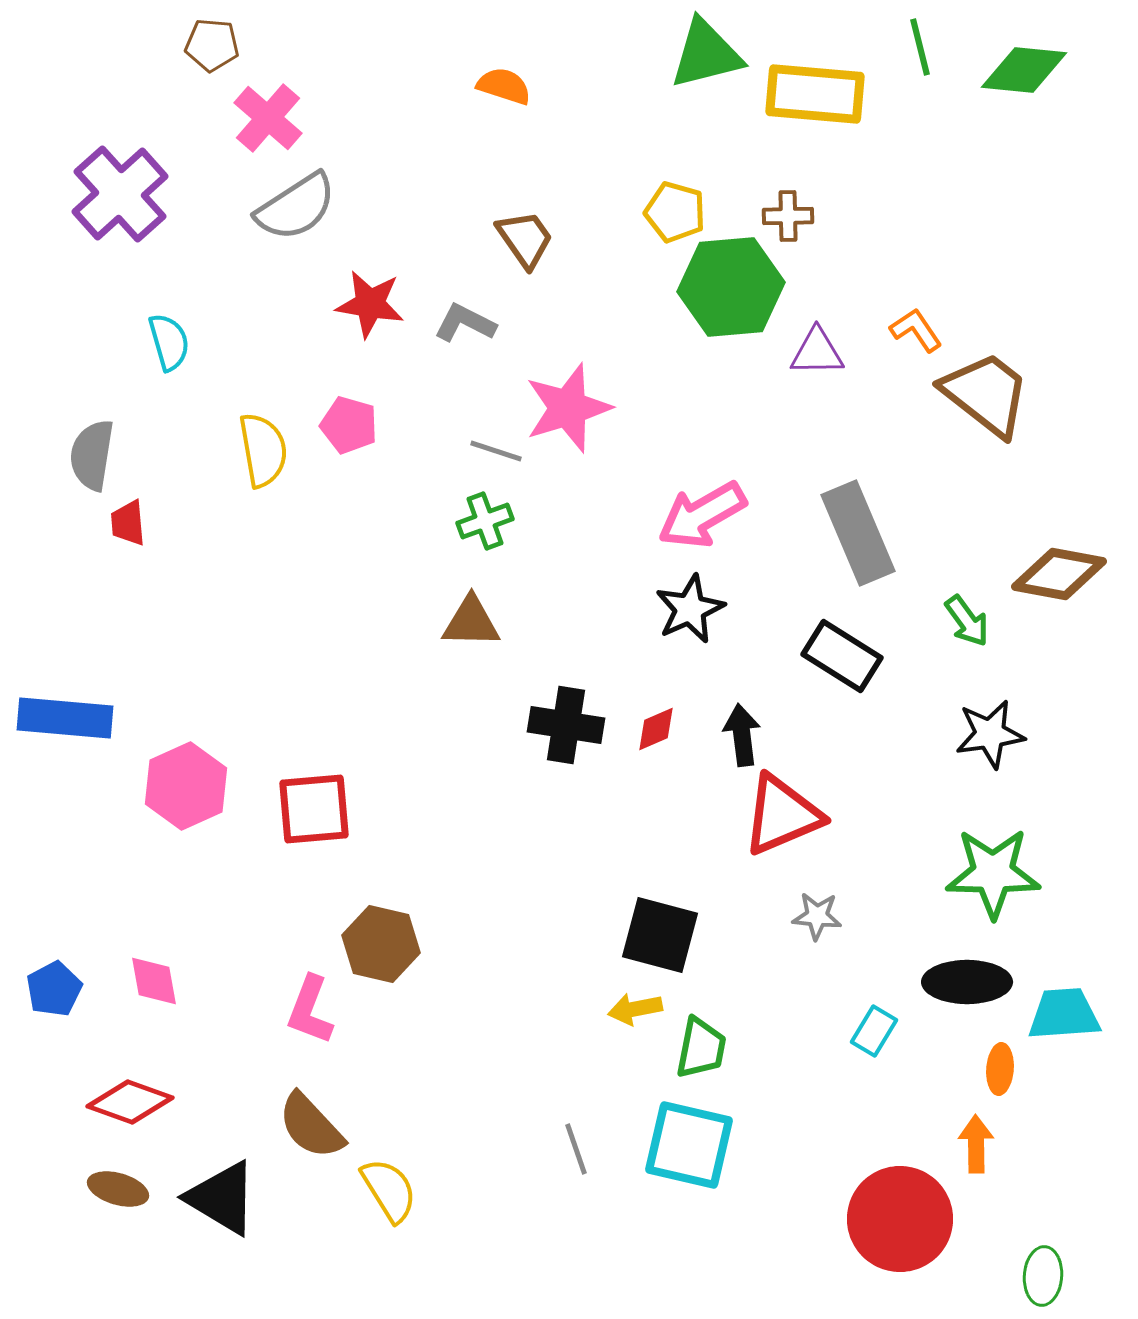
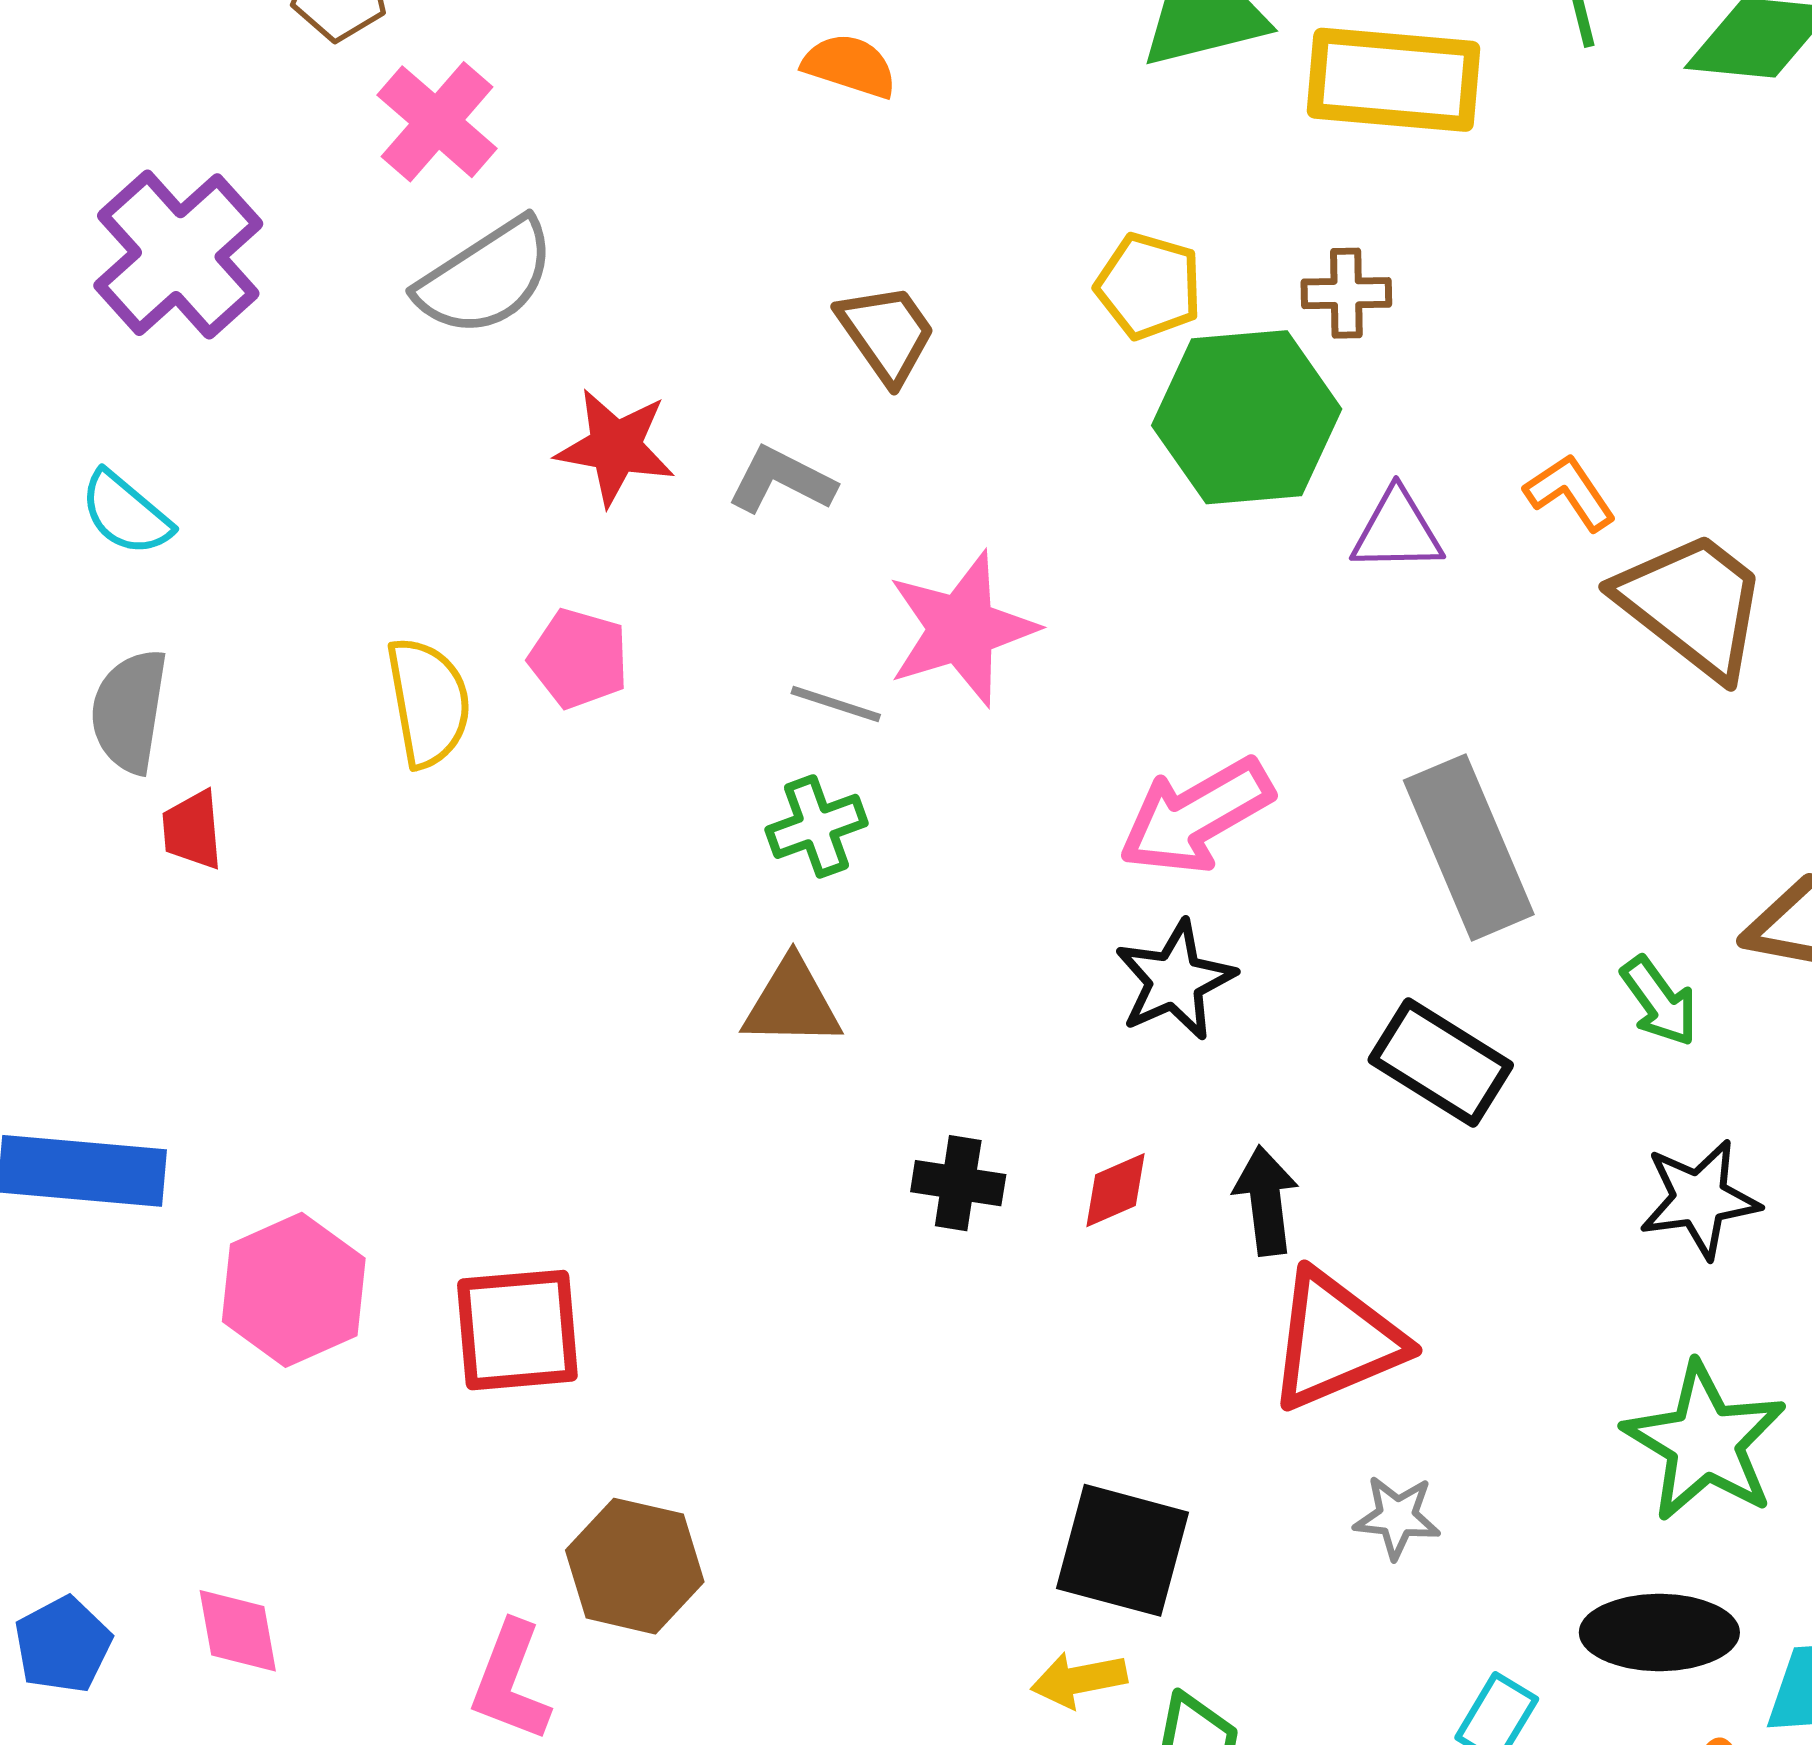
cyan semicircle: (169, 342) -> (126, 513), moved, turned 146
black cross: (566, 725) -> (958, 1183), size x0.7
green star: (993, 873) -> (1705, 1442), turned 30

